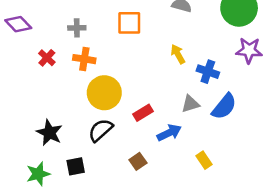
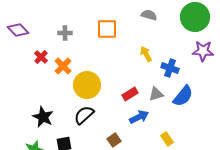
orange cross: (84, 59) -> (63, 66), moved, turned 36
red rectangle: (143, 113) -> (130, 94), moved

